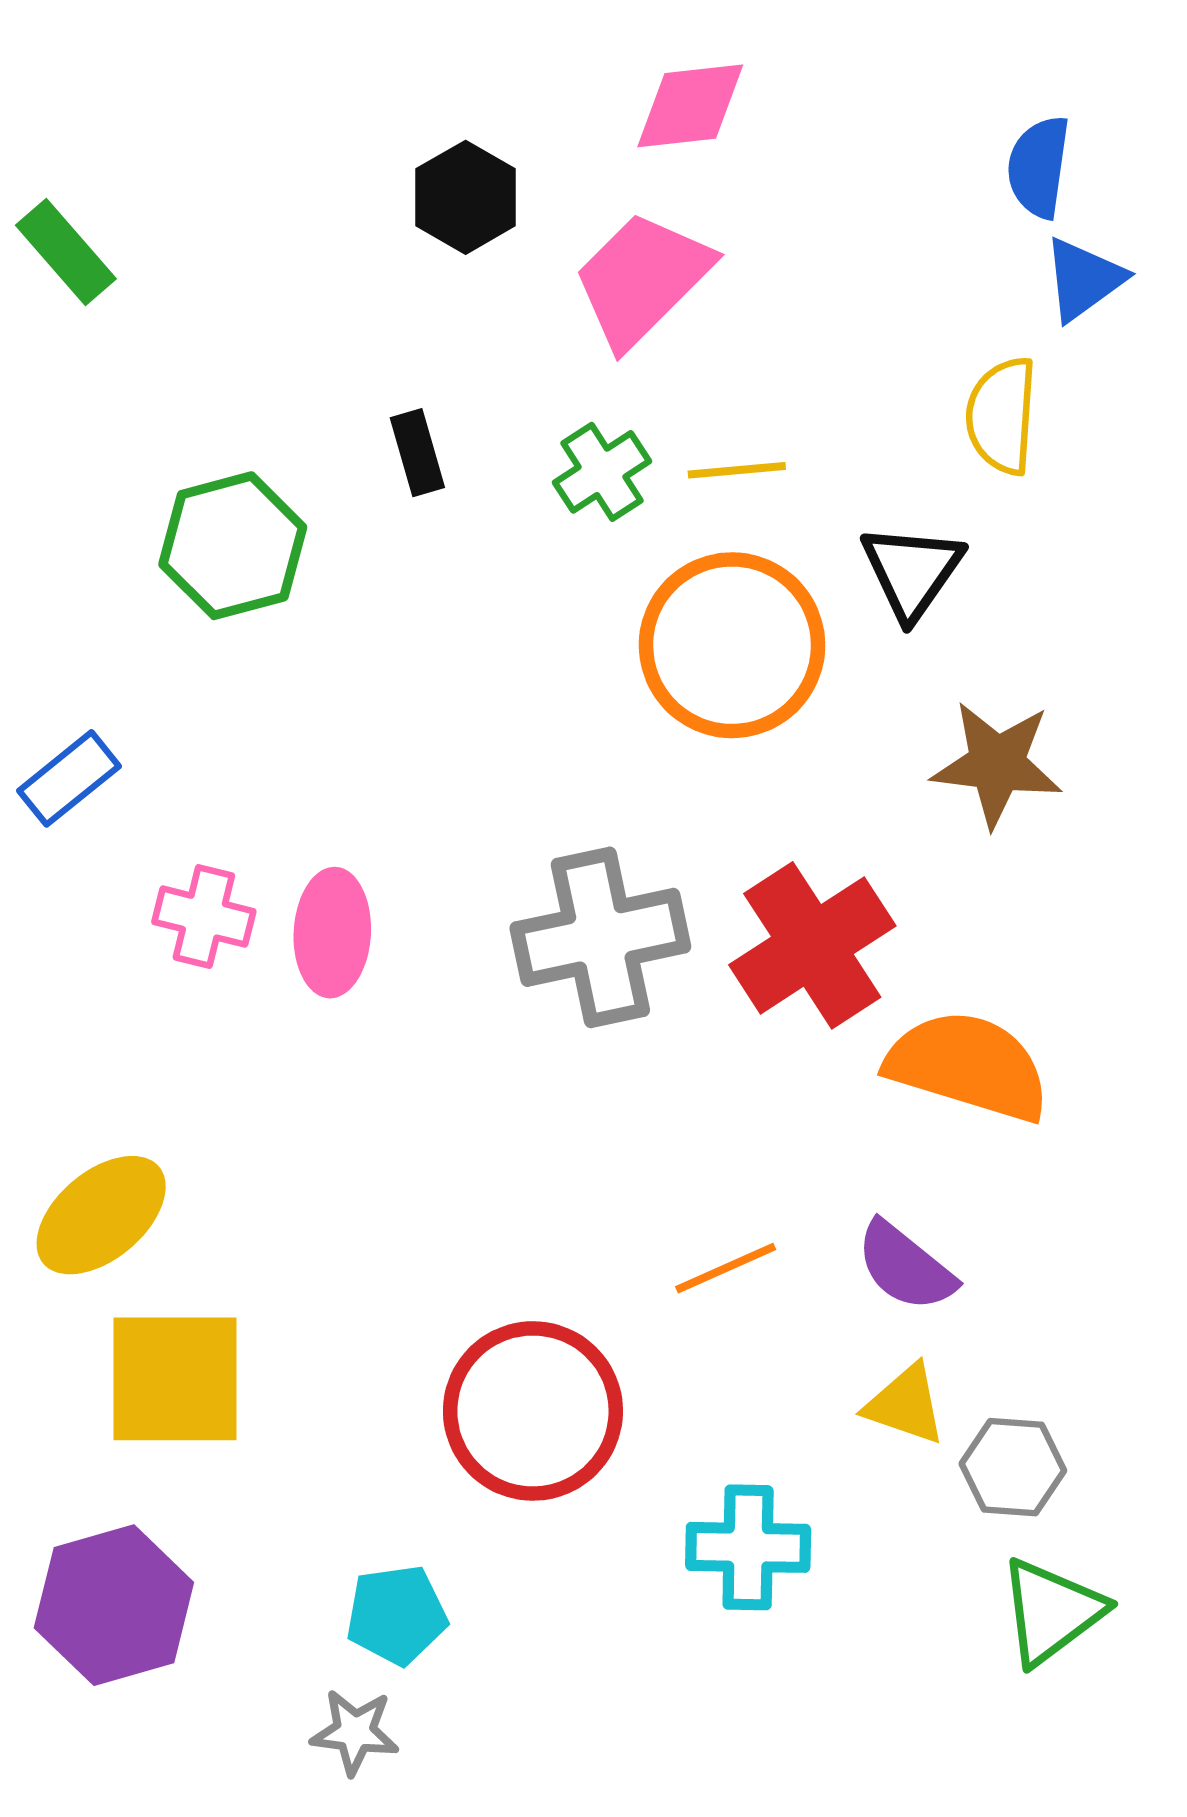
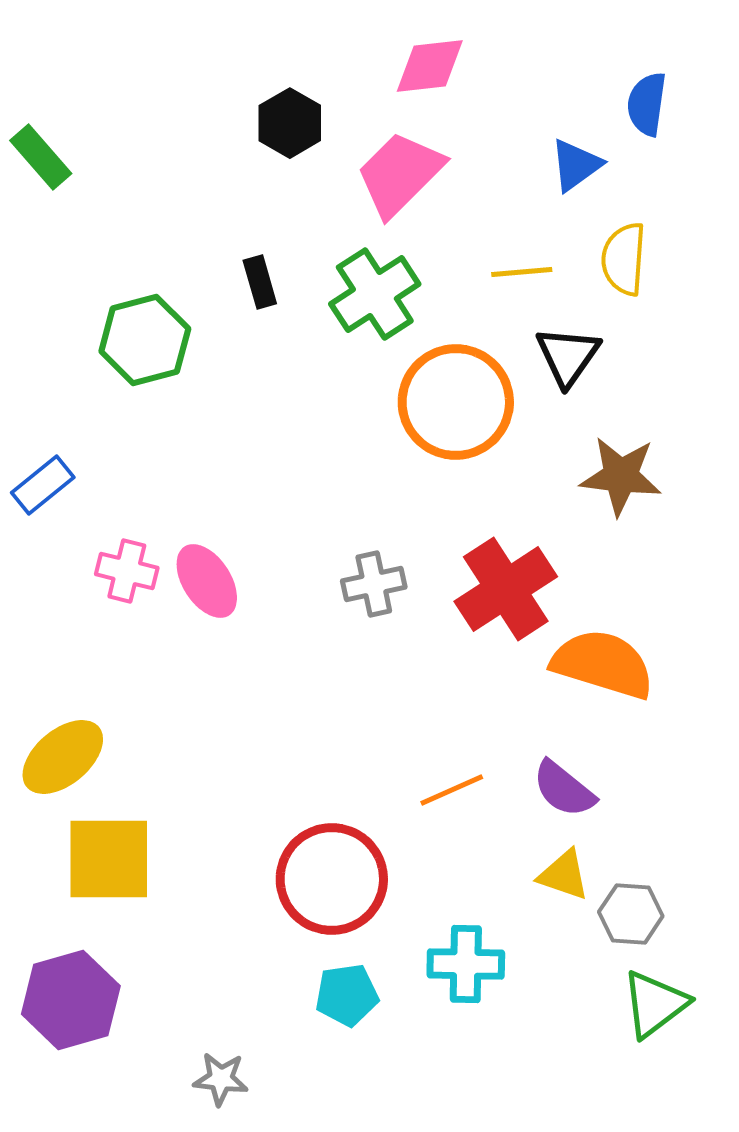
blue triangle: (1084, 279) -> (576, 165), moved
yellow line: (737, 470) -> (522, 272), moved
green cross: (602, 472) -> (375, 294), size x1.5
pink ellipse: (332, 933) -> (207, 581), turned -36
gray cross: (600, 937) -> (374, 584), size x0.6
cyan pentagon: (397, 1615) -> (347, 995), moved

